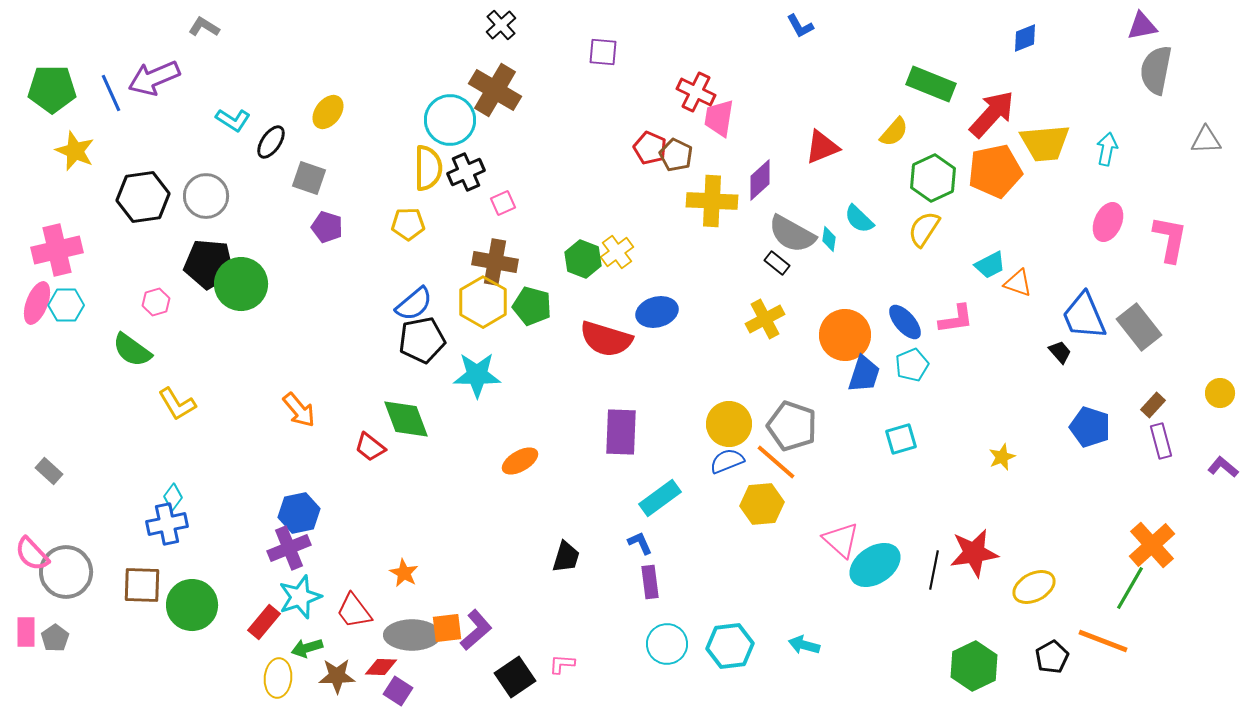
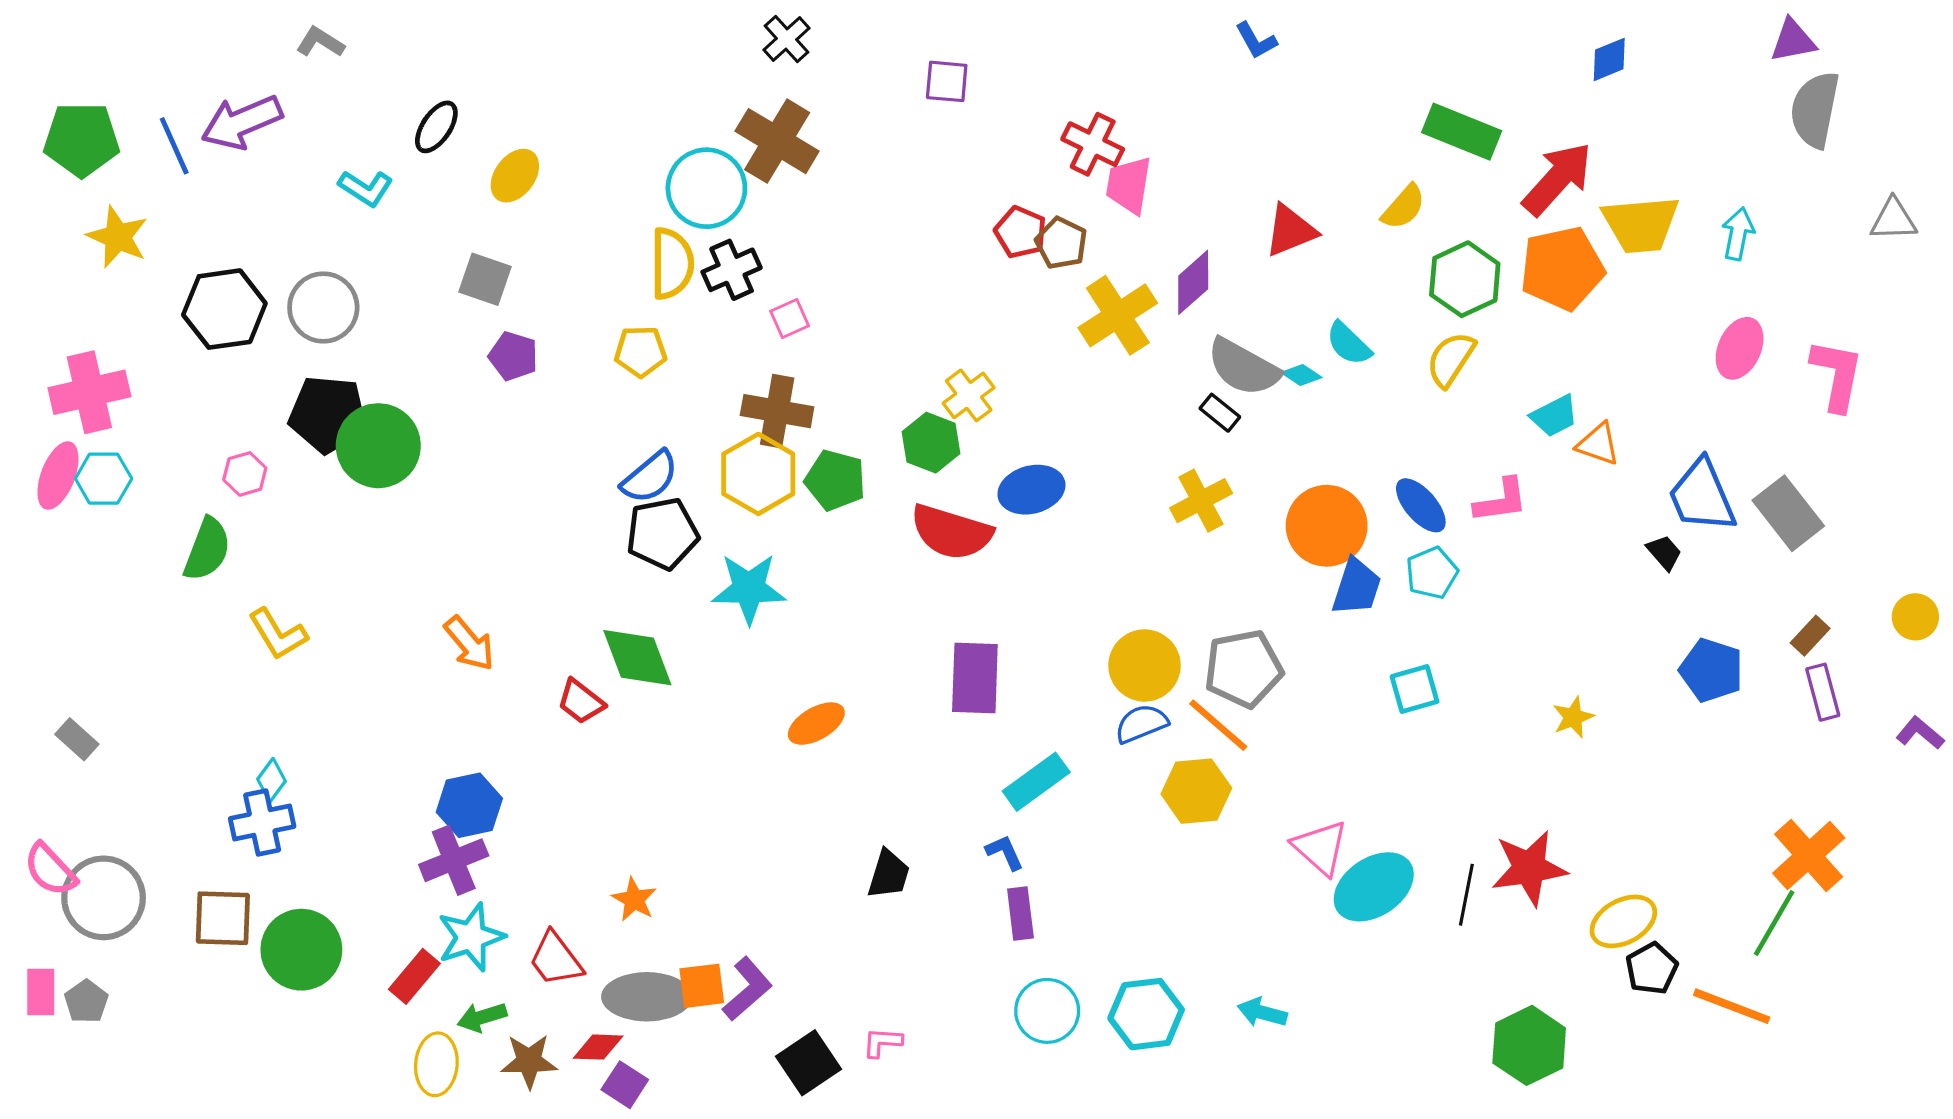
black ellipse: (271, 142) -> (436, 127), moved
yellow cross: (712, 201) -> (1118, 315), turned -36
cyan diamond: (829, 239) -> (1302, 375), turned -65
green hexagon: (583, 259) -> (931, 443), moved
green semicircle: (132, 350) -> (207, 549), turned -105
gray pentagon: (792, 426) -> (1243, 669), turned -30
black pentagon: (1052, 657) -> (1652, 969), moved

